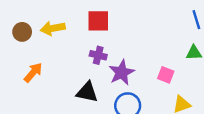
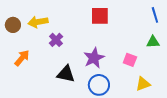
red square: (98, 21) -> (100, 16), moved
purple cross: (98, 55) -> (56, 40), moved, turned 32

